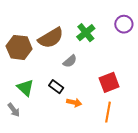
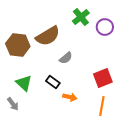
purple circle: (124, 24) -> (105, 27), moved
green cross: (86, 33) -> (81, 17), moved

